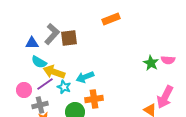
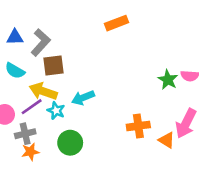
brown square: (69, 38) -> (53, 66), moved
blue triangle: (32, 43) -> (15, 37), moved
cyan semicircle: (39, 62) -> (15, 71), moved
orange cross: (94, 99) -> (138, 126), moved

